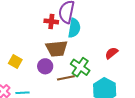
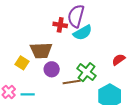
cyan semicircle: (74, 28) -> (83, 33), turned 48
brown trapezoid: (57, 49) -> (41, 50), moved

